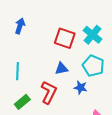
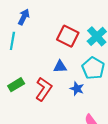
cyan line: (17, 71) -> (12, 41), moved
green rectangle: (22, 102) -> (16, 85), moved

